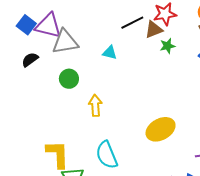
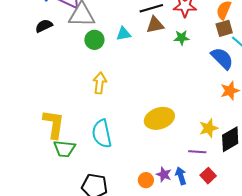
brown triangle: (154, 30) -> (155, 25), moved
cyan triangle: (110, 53) -> (124, 34), turned -35
green circle: (69, 79) -> (94, 40), moved

